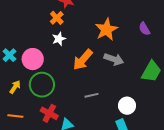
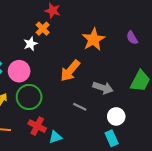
white star: (59, 39) -> (30, 44), moved
gray arrow: (114, 59) -> (103, 88), moved
gray line: (91, 95) -> (80, 107), turned 40

